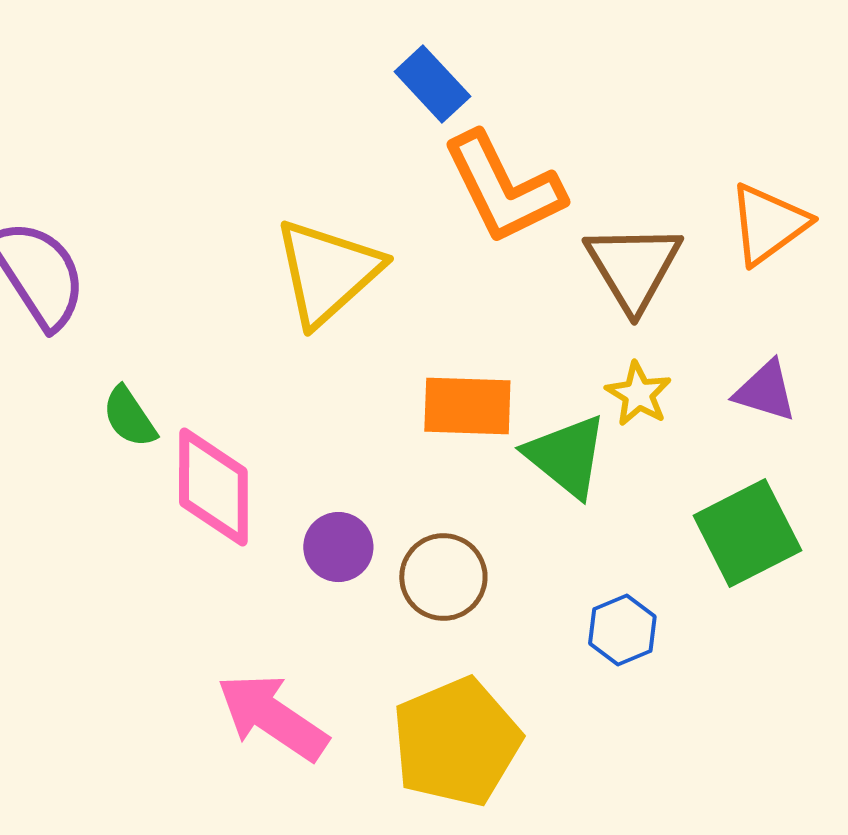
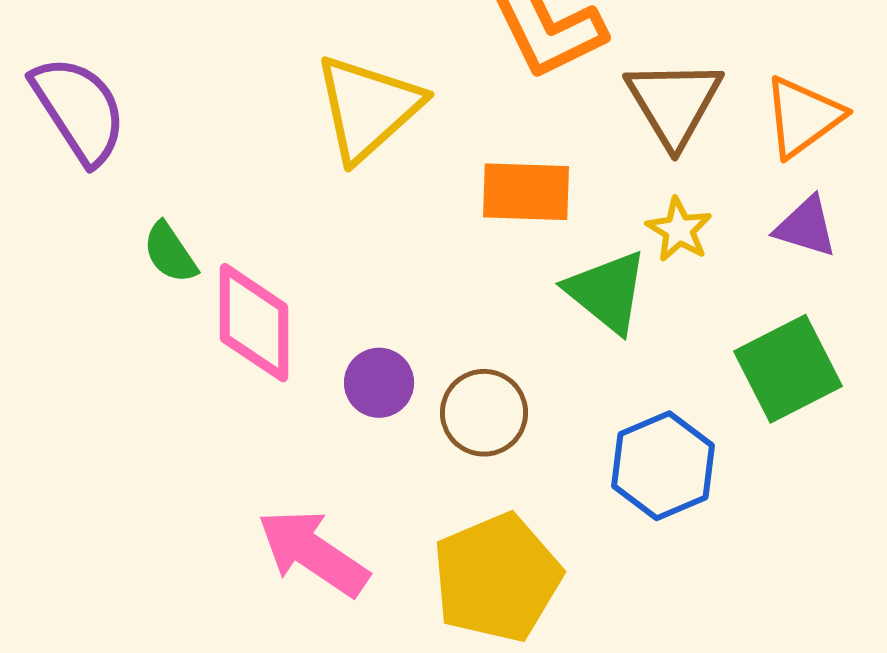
orange triangle: (768, 224) -> (803, 117), moved
orange rectangle: (467, 406) -> (526, 192), moved
blue hexagon: (622, 630) -> (663, 466), size x1.5

